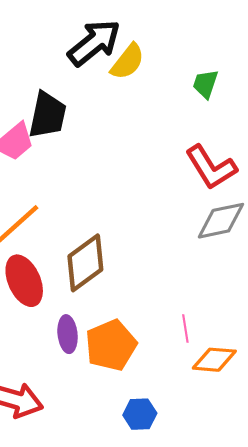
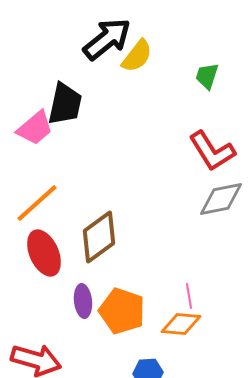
orange pentagon: (111, 345) -> (122, 311), turned -30
orange diamond: (214, 360) -> (181, 324), moved

